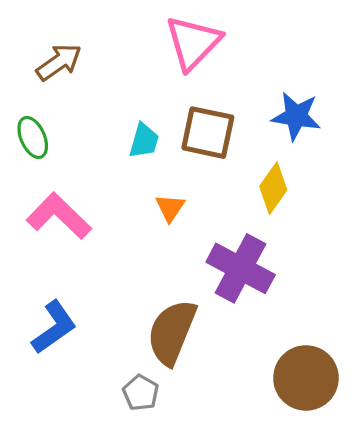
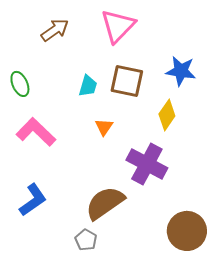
brown arrow: (59, 62) -> (55, 30), moved
brown semicircle: (172, 332) -> (105, 203), turned 33

